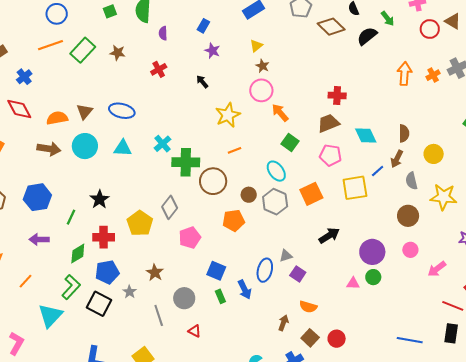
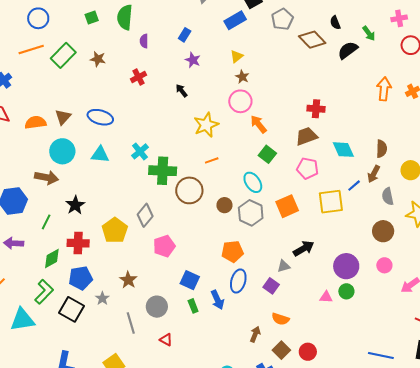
brown arrow: (49, 149) -> (47, 178), moved
orange pentagon: (234, 220) -> (232, 252), moved
gray triangle: (286, 256) -> (284, 266), moved
cyan triangle: (50, 316) -> (22, 320), turned 36

